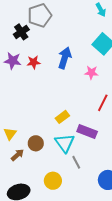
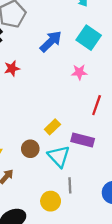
blue arrow: (65, 58) -> (51, 41), moved, turned 35
brown circle: (36, 143) -> (30, 149), moved
gray line: (76, 162) -> (70, 185), moved, turned 32

